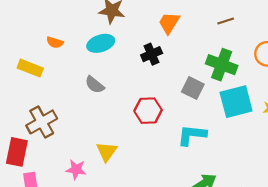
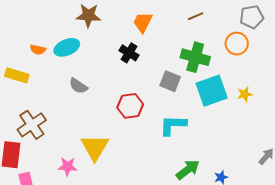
cyan ellipse: (101, 43) -> (67, 47), moved
black cross: (152, 54) -> (129, 53), turned -30
yellow triangle: (107, 152) -> (95, 147), size x1.4

